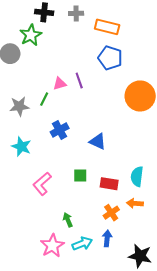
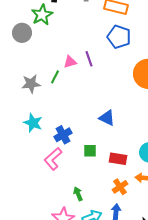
blue cross: (60, 130) -> (63, 135), moved

